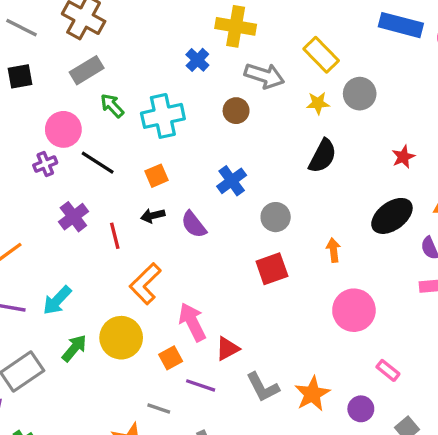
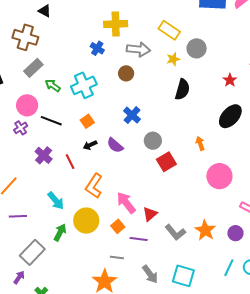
gray circle: (276, 217) -> (153, 141), moved
cyan arrow: (57, 300) -> (56, 201), moved, turned -72

